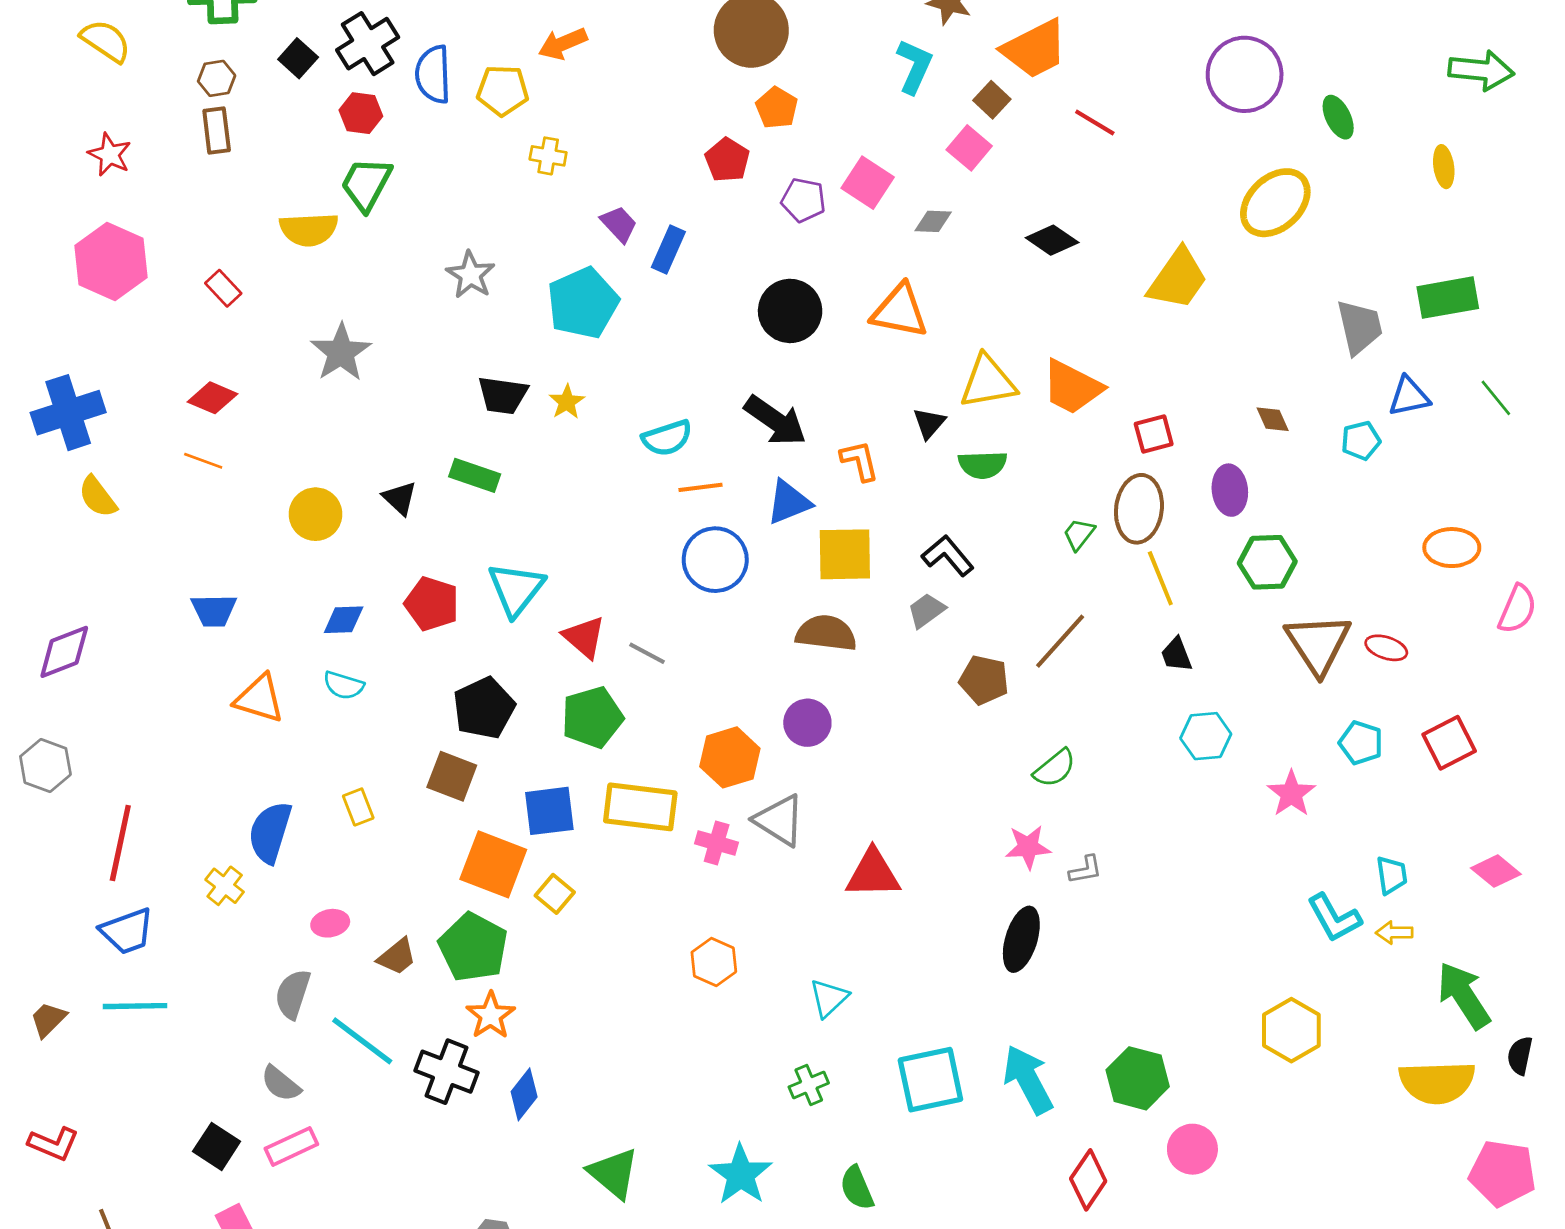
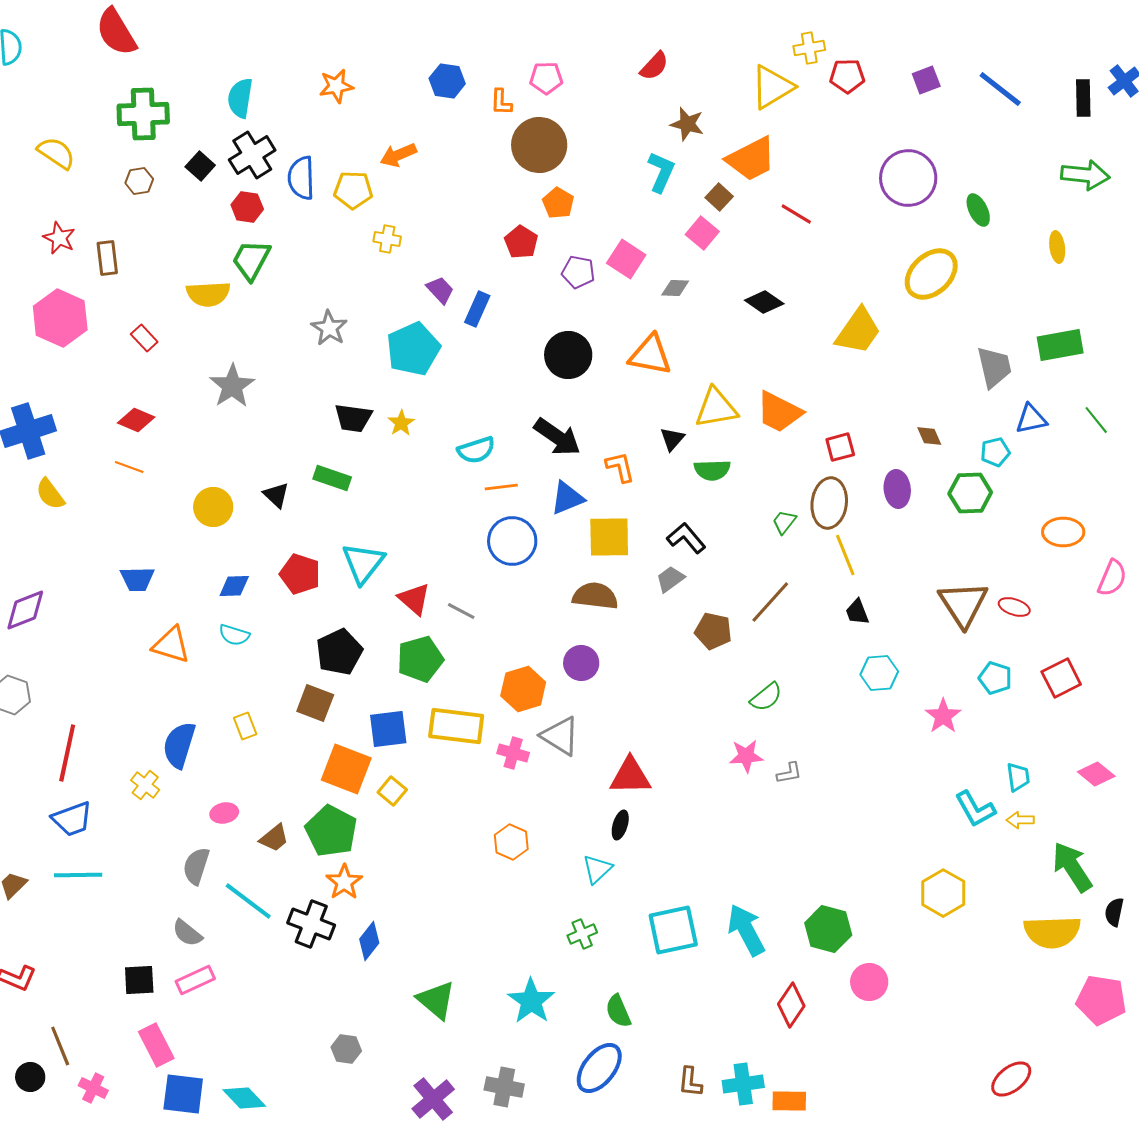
brown rectangle: (217, 130) -> (107, 258), moved
green hexagon: (1267, 562) -> (970, 493), moved
black ellipse: (1021, 939) -> (620, 825), moved, size x0.6
black square: (217, 1146) -> (139, 980), turned -36

